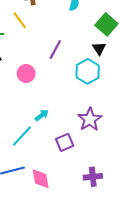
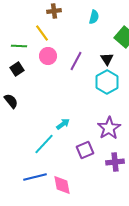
black triangle: (99, 48) -> (107, 59), moved
pink circle: (26, 73) -> (48, 56), moved
purple cross: (93, 177) -> (115, 162), moved

